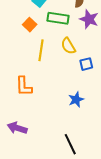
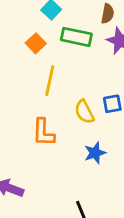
yellow semicircle: (68, 46) -> (84, 112), moved
orange L-shape: (24, 86) -> (43, 132), moved

